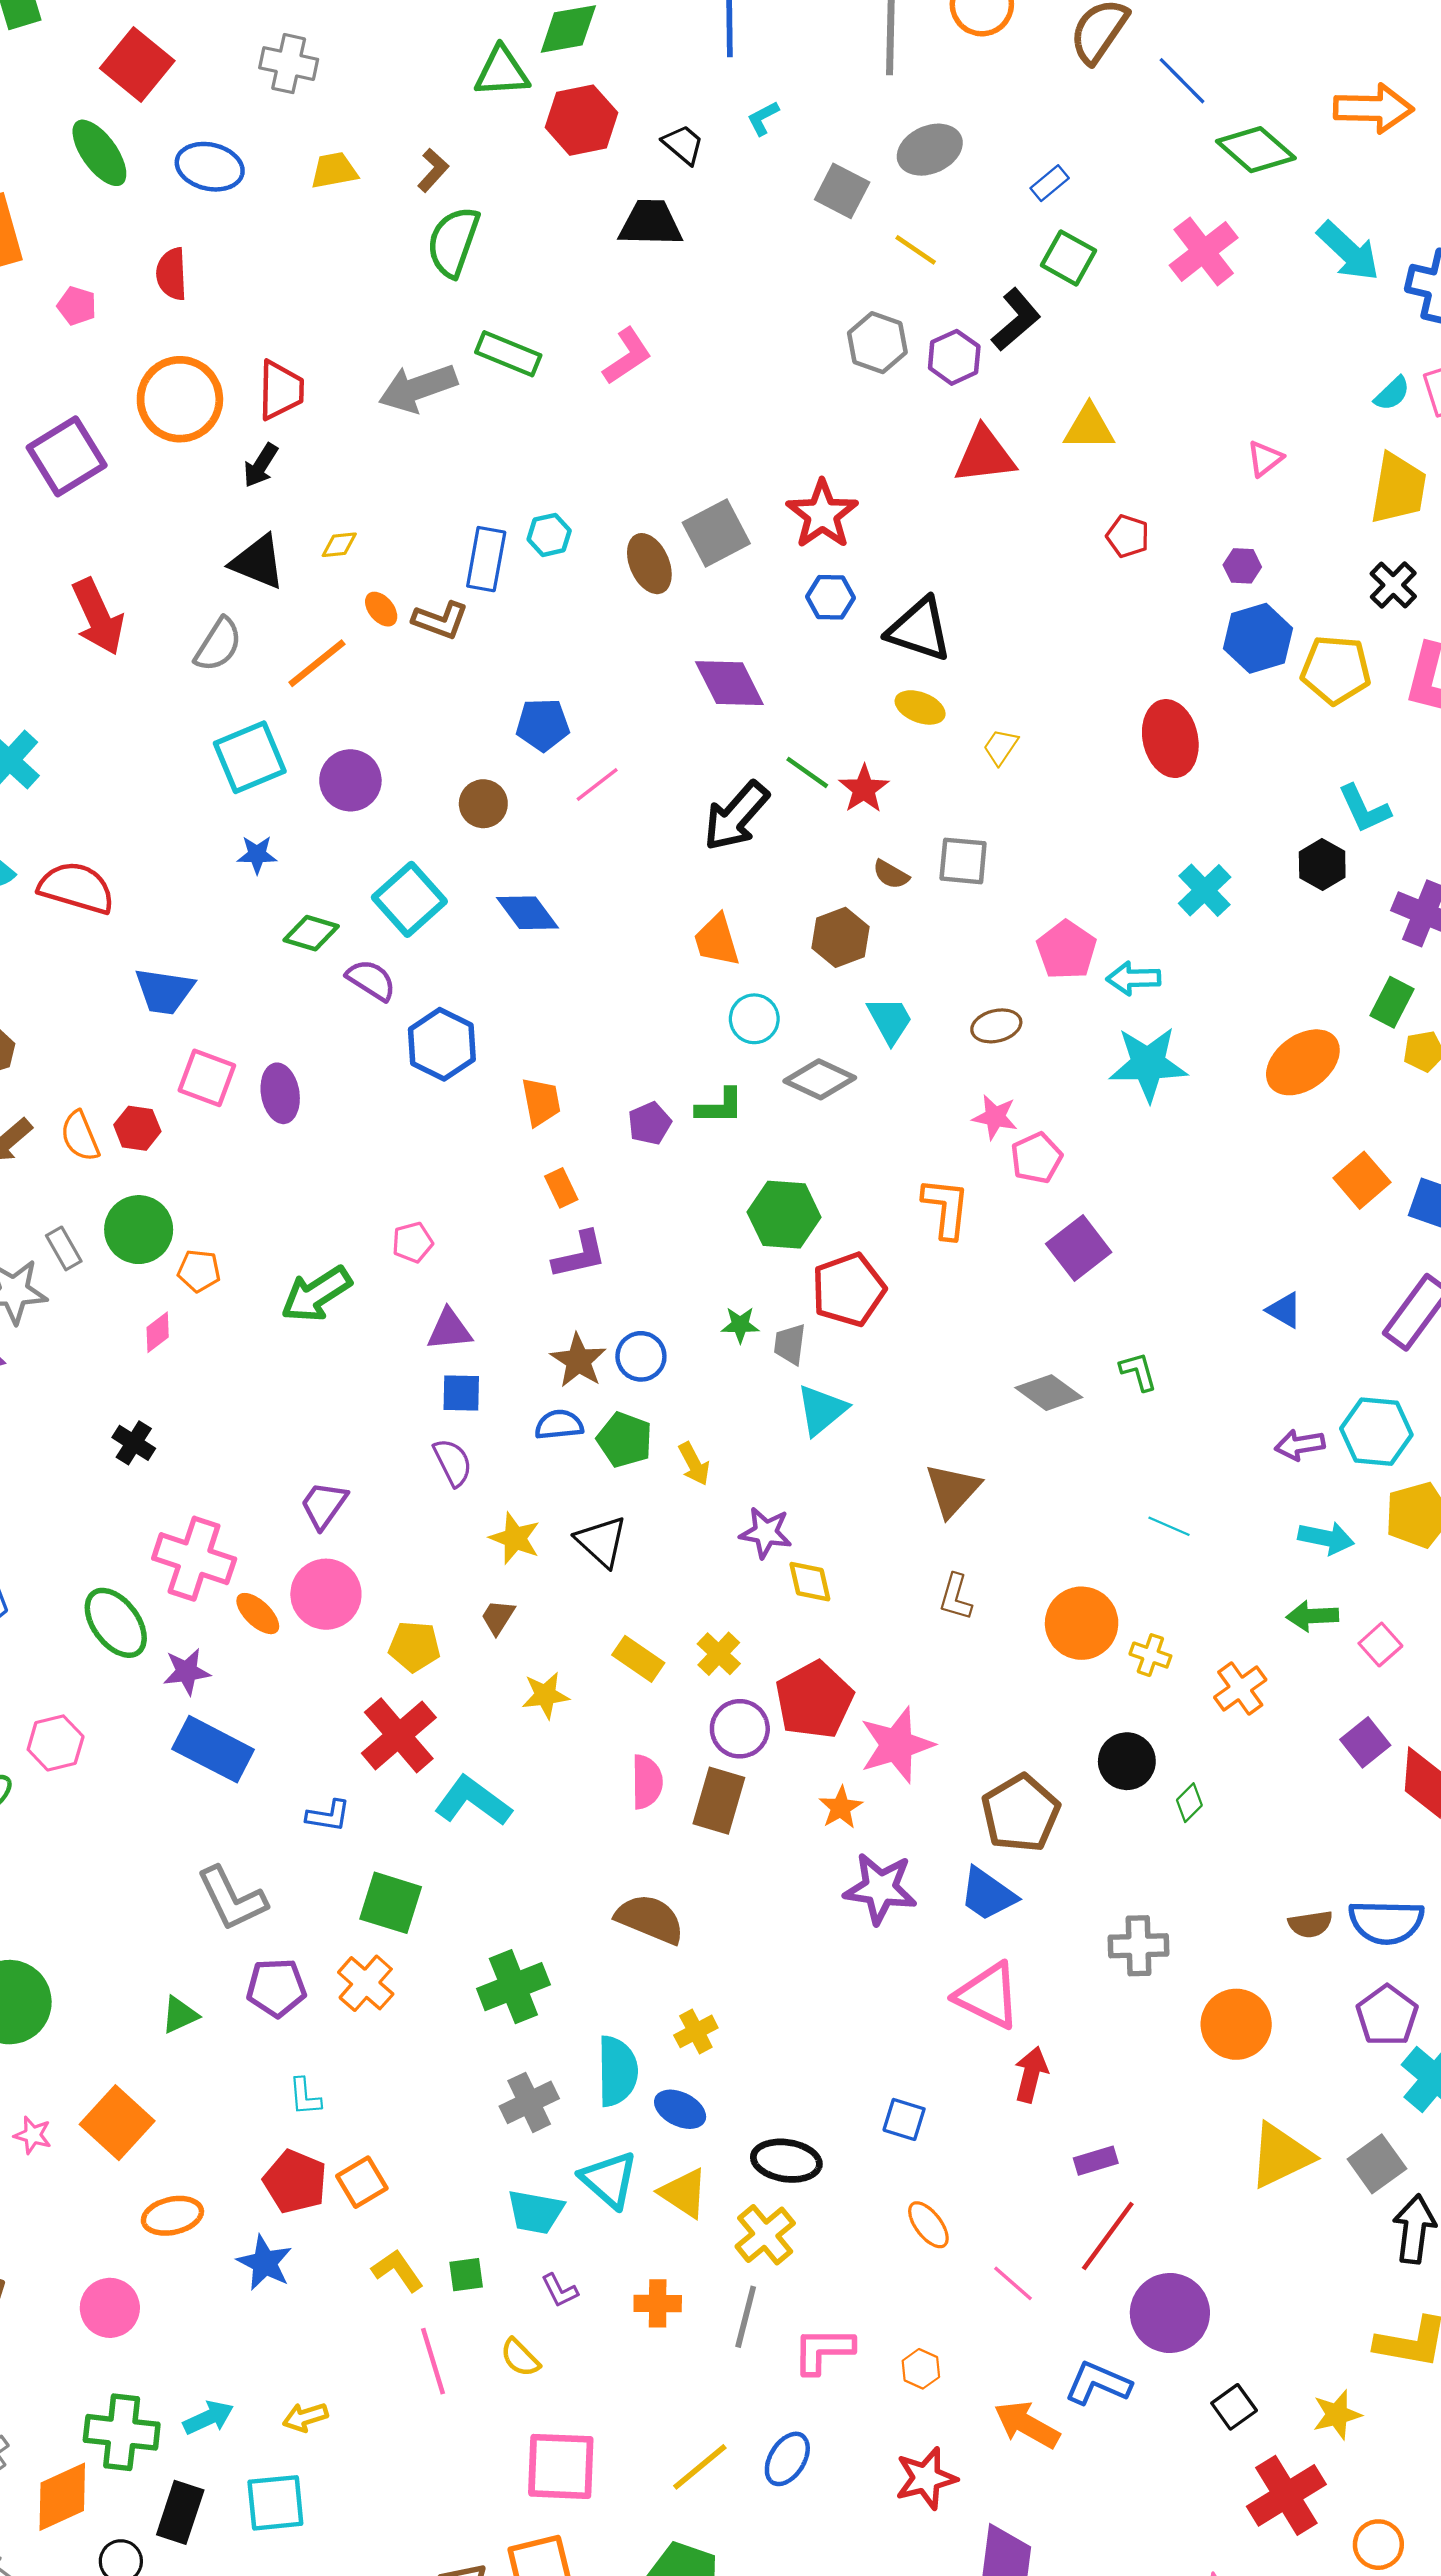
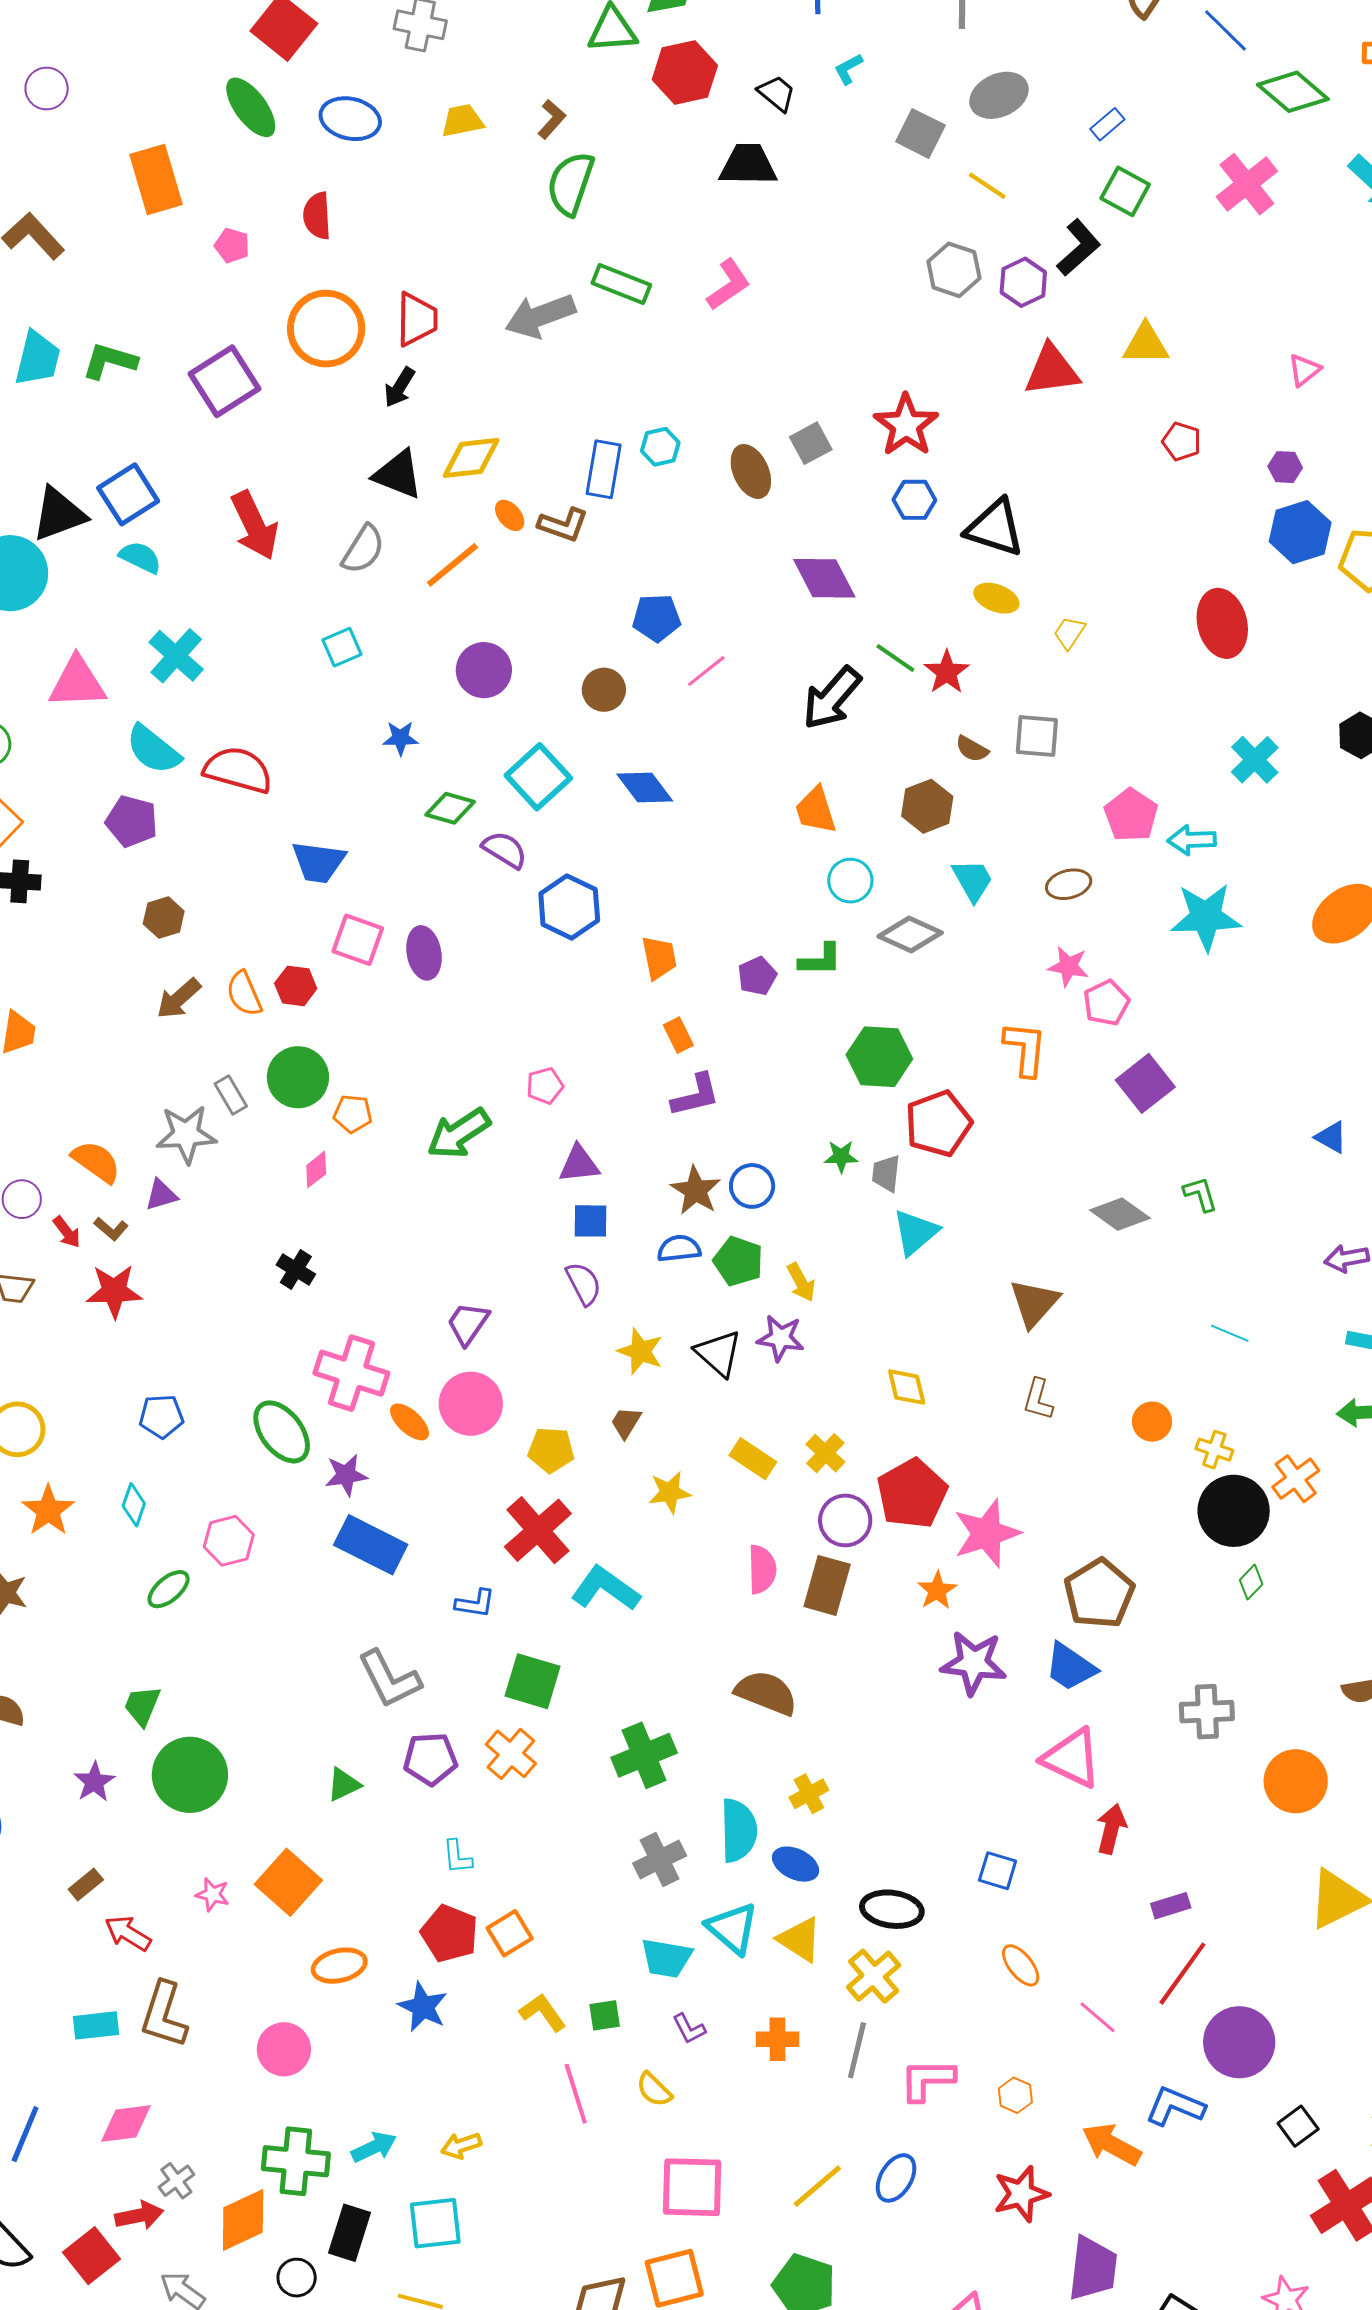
gray square: (716, 533) -> (811, 443), size x0.7
yellow diamond: (339, 545) -> (471, 458), size x1.8
cyan square: (250, 757) -> (342, 647), moved, size x0.6
purple star: (766, 1533) -> (781, 1338), moved
orange circle: (1082, 1623) -> (1152, 1422), size x0.6
black circle: (1127, 1761) -> (1234, 1511), moved, size x1.4

